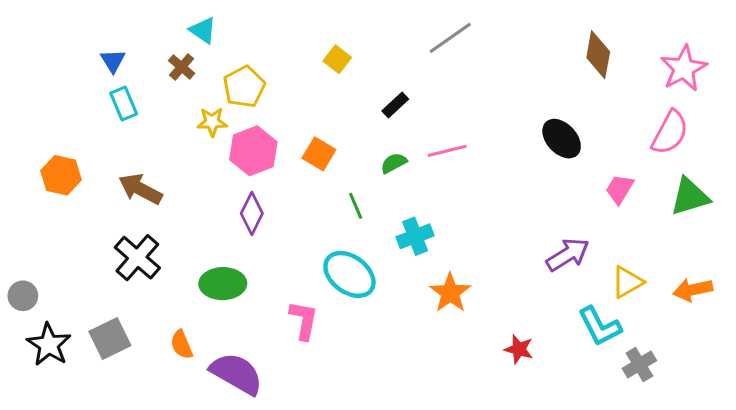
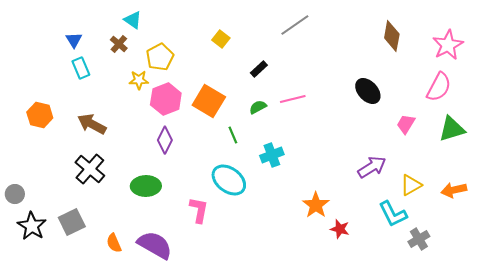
orange square: (319, 154) -> (209, 101), size x1.5
orange star: (450, 293) -> (316, 205), moved
orange semicircle: (182, 345) -> (114, 243), moved

